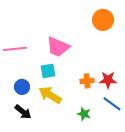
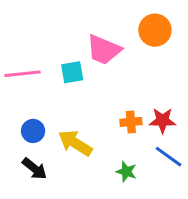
pink trapezoid: (58, 47) -> (104, 50), moved
cyan square: (48, 71) -> (72, 72), moved

